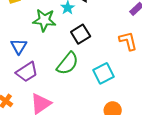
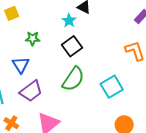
green star: (44, 20) -> (33, 38), moved, size x0.6
black square: (81, 34) -> (72, 46), moved

